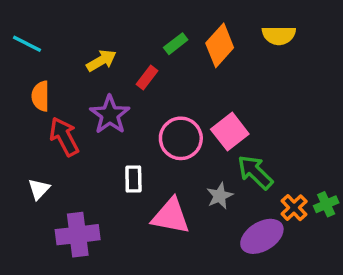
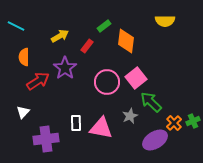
orange diamond: (220, 45) -> (126, 41), moved, turned -35
red arrow: (64, 137) -> (38, 81), turned 85
white rectangle: (133, 179) -> (76, 123), moved

